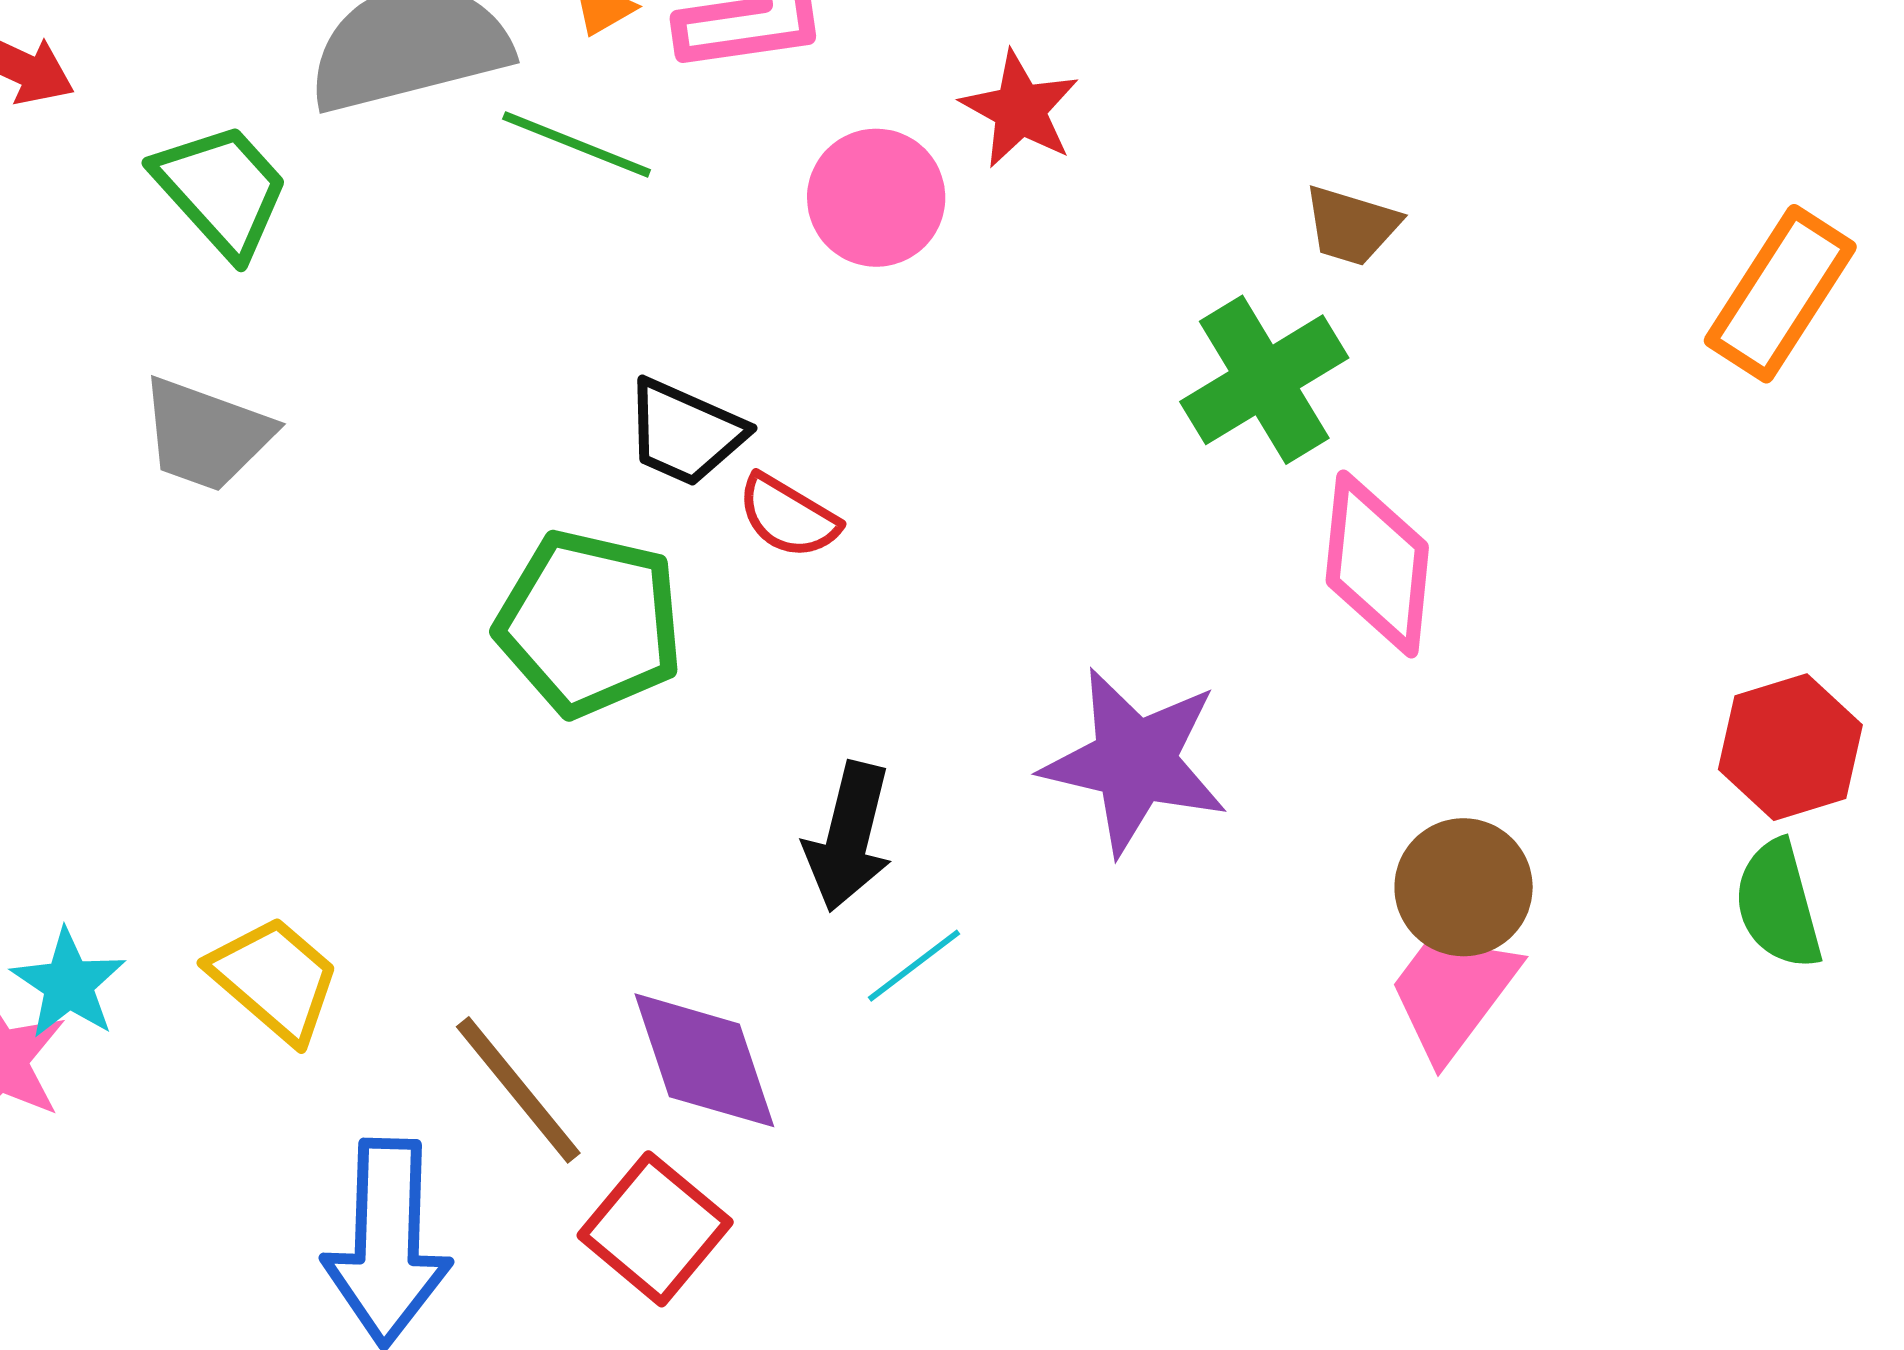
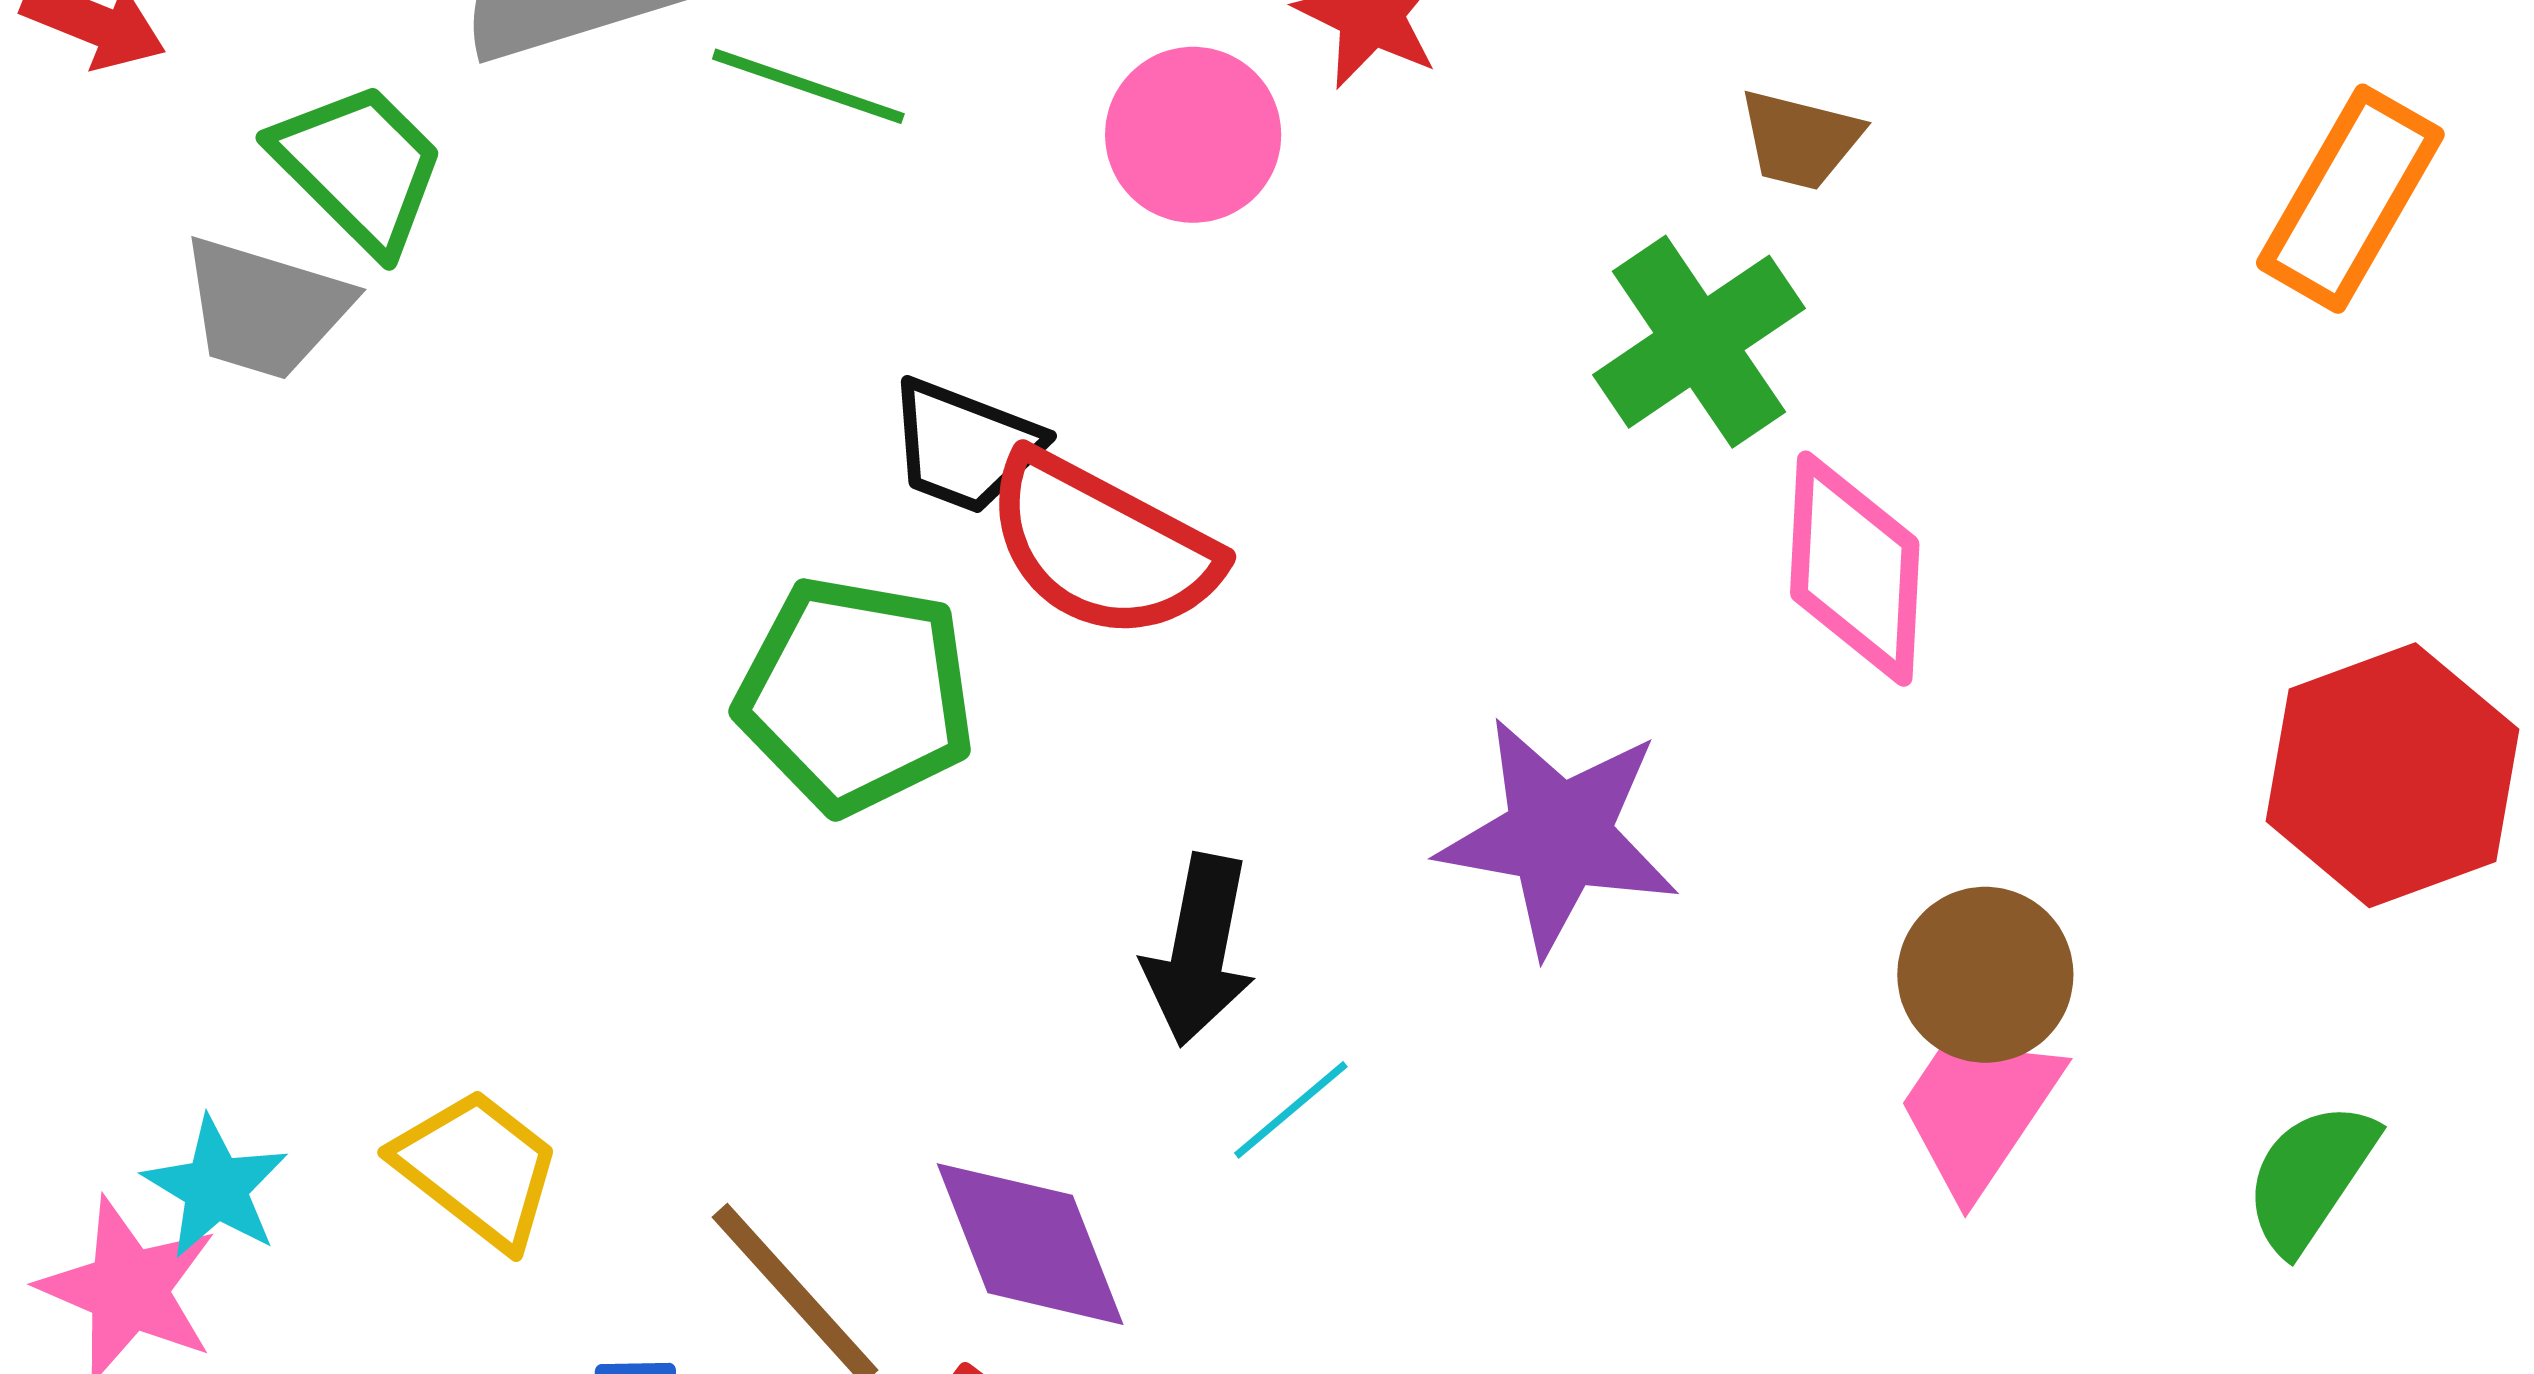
gray trapezoid: (206, 434) -> (265, 308), moved
red semicircle: (788, 516) -> (1102, 546), size x1.8
red hexagon: (1790, 747) -> (2392, 775), size x1.4
green semicircle: (1778, 905) -> (2310, 1177), moved, turned 52

